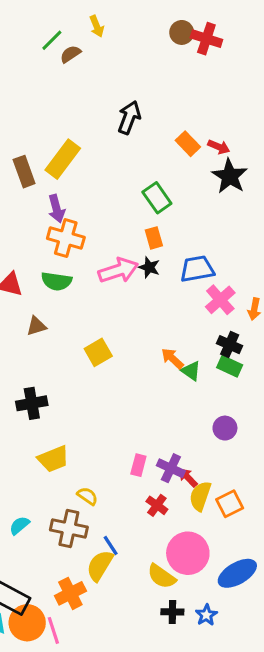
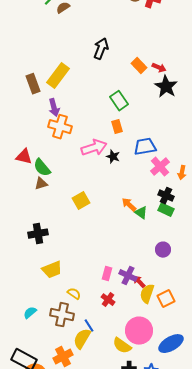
black star: (149, 267) -> (113, 157), moved
green semicircle: (57, 281) -> (42, 168), moved, turned 42
red cross: (157, 505) -> (108, 300), moved

